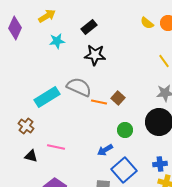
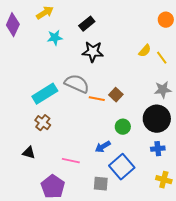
yellow semicircle: (147, 23) -> (145, 51), moved, turned -88
brown cross: (26, 126) -> (43, 123), moved
pink line: (56, 147) -> (71, 161), moved
blue cross: (160, 164) -> (158, 149), moved

